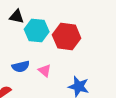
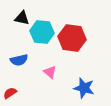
blue semicircle: (21, 66) -> (19, 60), moved

